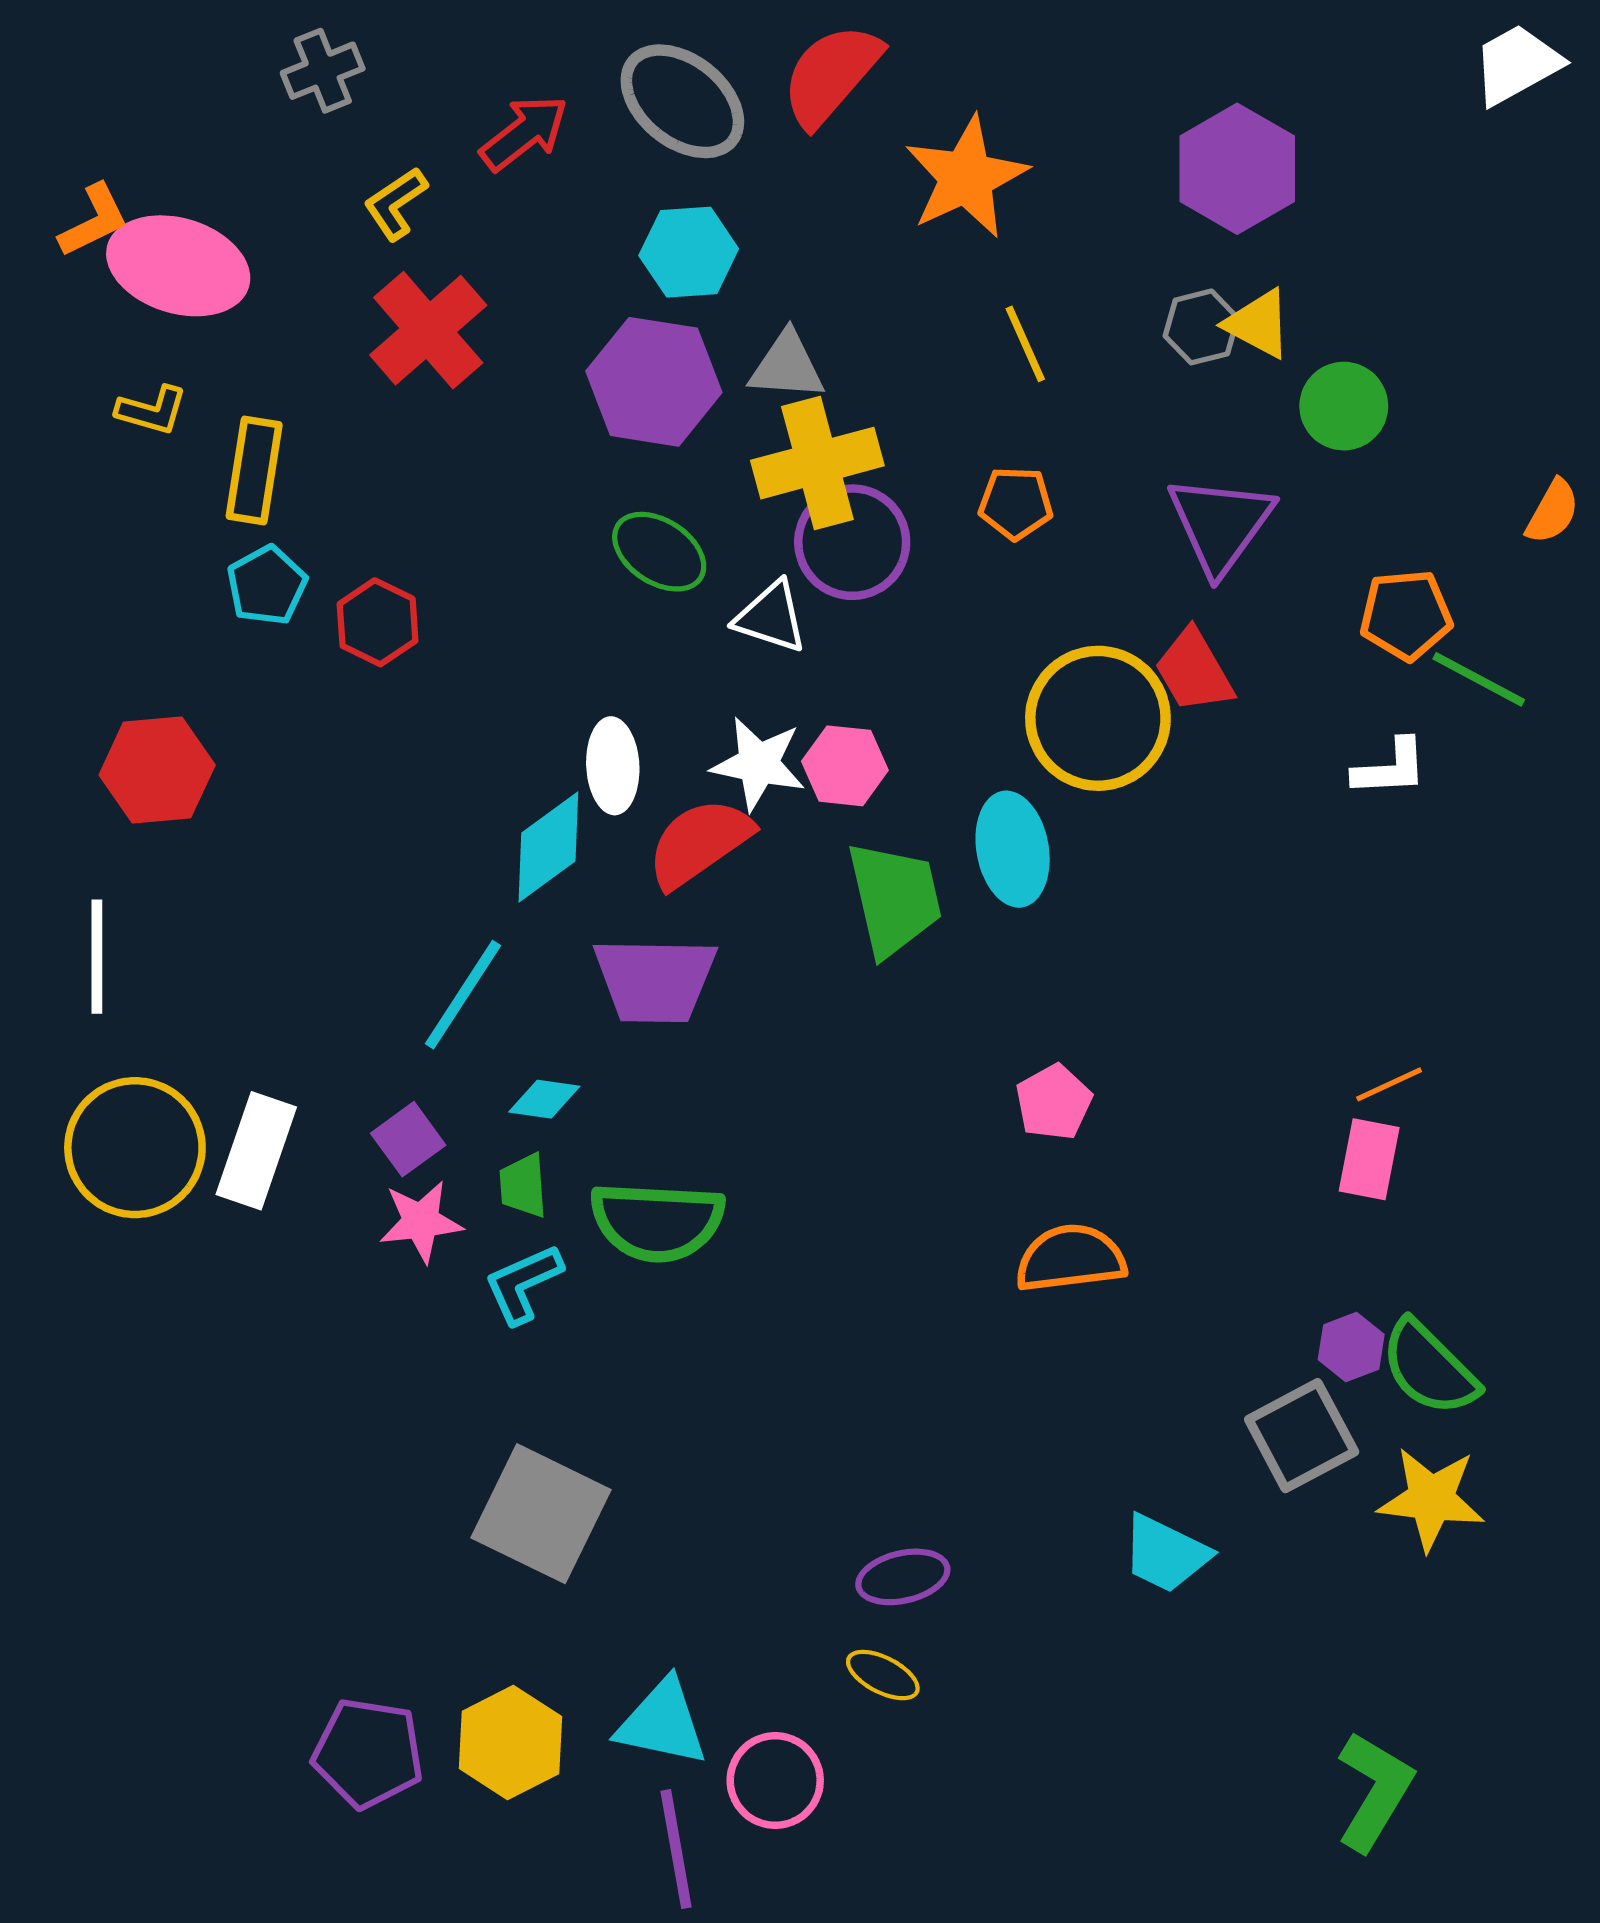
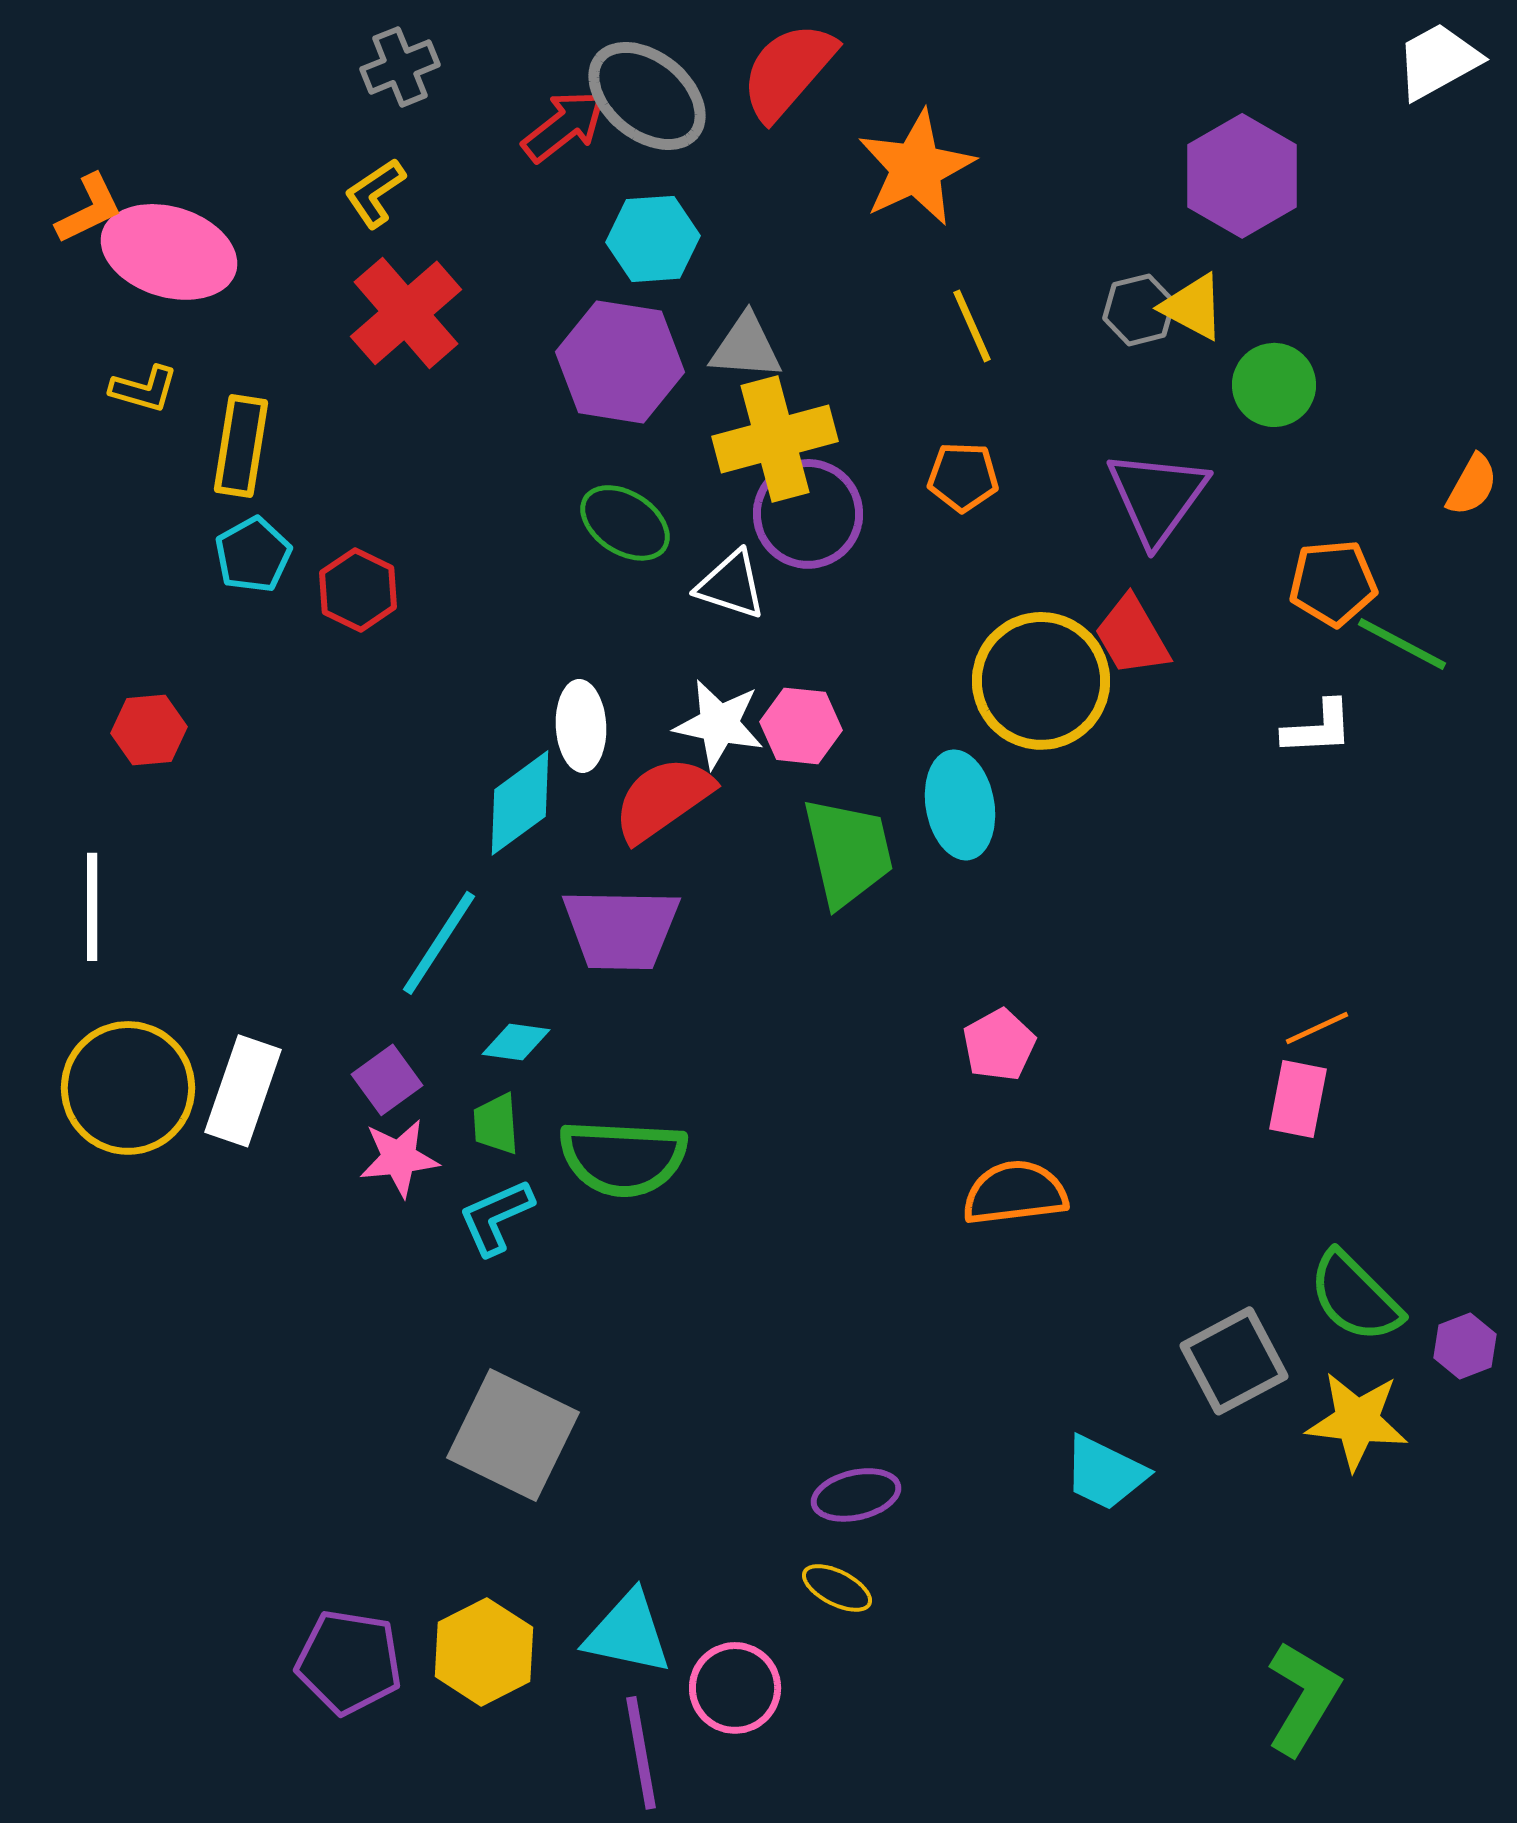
gray cross: (323, 71) -> (400, 67), moved
red arrow: (524, 133) -> (564, 126), moved
purple hexagon: (1237, 169) -> (1242, 176), moved
red hexagon: (157, 770) -> (149, 730), size x0.7
purple hexagon: (1351, 1347) -> (1465, 1346), moved

